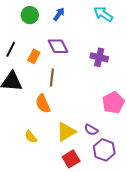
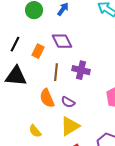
purple cross: (99, 57) -> (81, 70), moved
purple semicircle: (91, 130) -> (68, 102), moved

